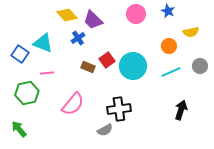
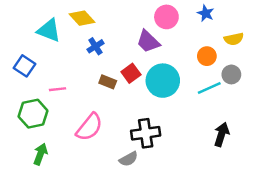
purple trapezoid: (93, 20) -> (148, 41), moved
cyan triangle: (43, 43) -> (49, 30), moved
gray circle: (200, 66) -> (231, 74), moved
green arrow: (19, 129) -> (40, 154), moved, turned 60

